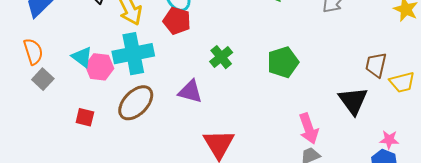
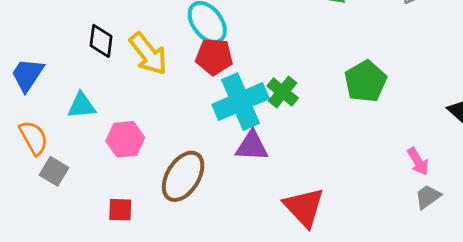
cyan cross: (133, 54) -> (241, 102), moved
cyan triangle: (82, 57) -> (82, 105), moved, turned -30
pink arrow: (309, 129) -> (418, 161), size x0.7

